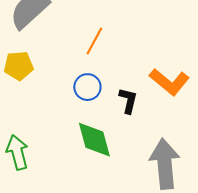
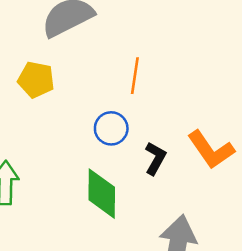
orange line: (94, 41) -> (135, 76), turned -36

